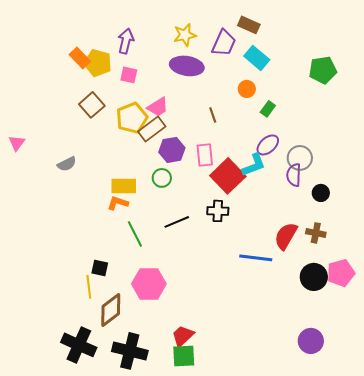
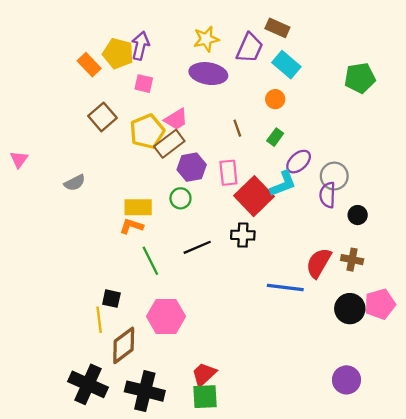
yellow pentagon: (98, 63) -> (118, 53), moved
green rectangle: (268, 109) -> (275, 137), moved

